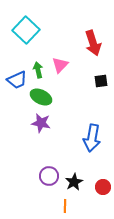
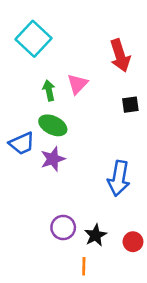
blue trapezoid: (17, 80) -> (22, 143), moved
purple star: (41, 123) -> (53, 159), turned -30

